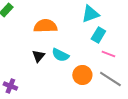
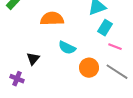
black triangle: (38, 56) -> (33, 59), moved

